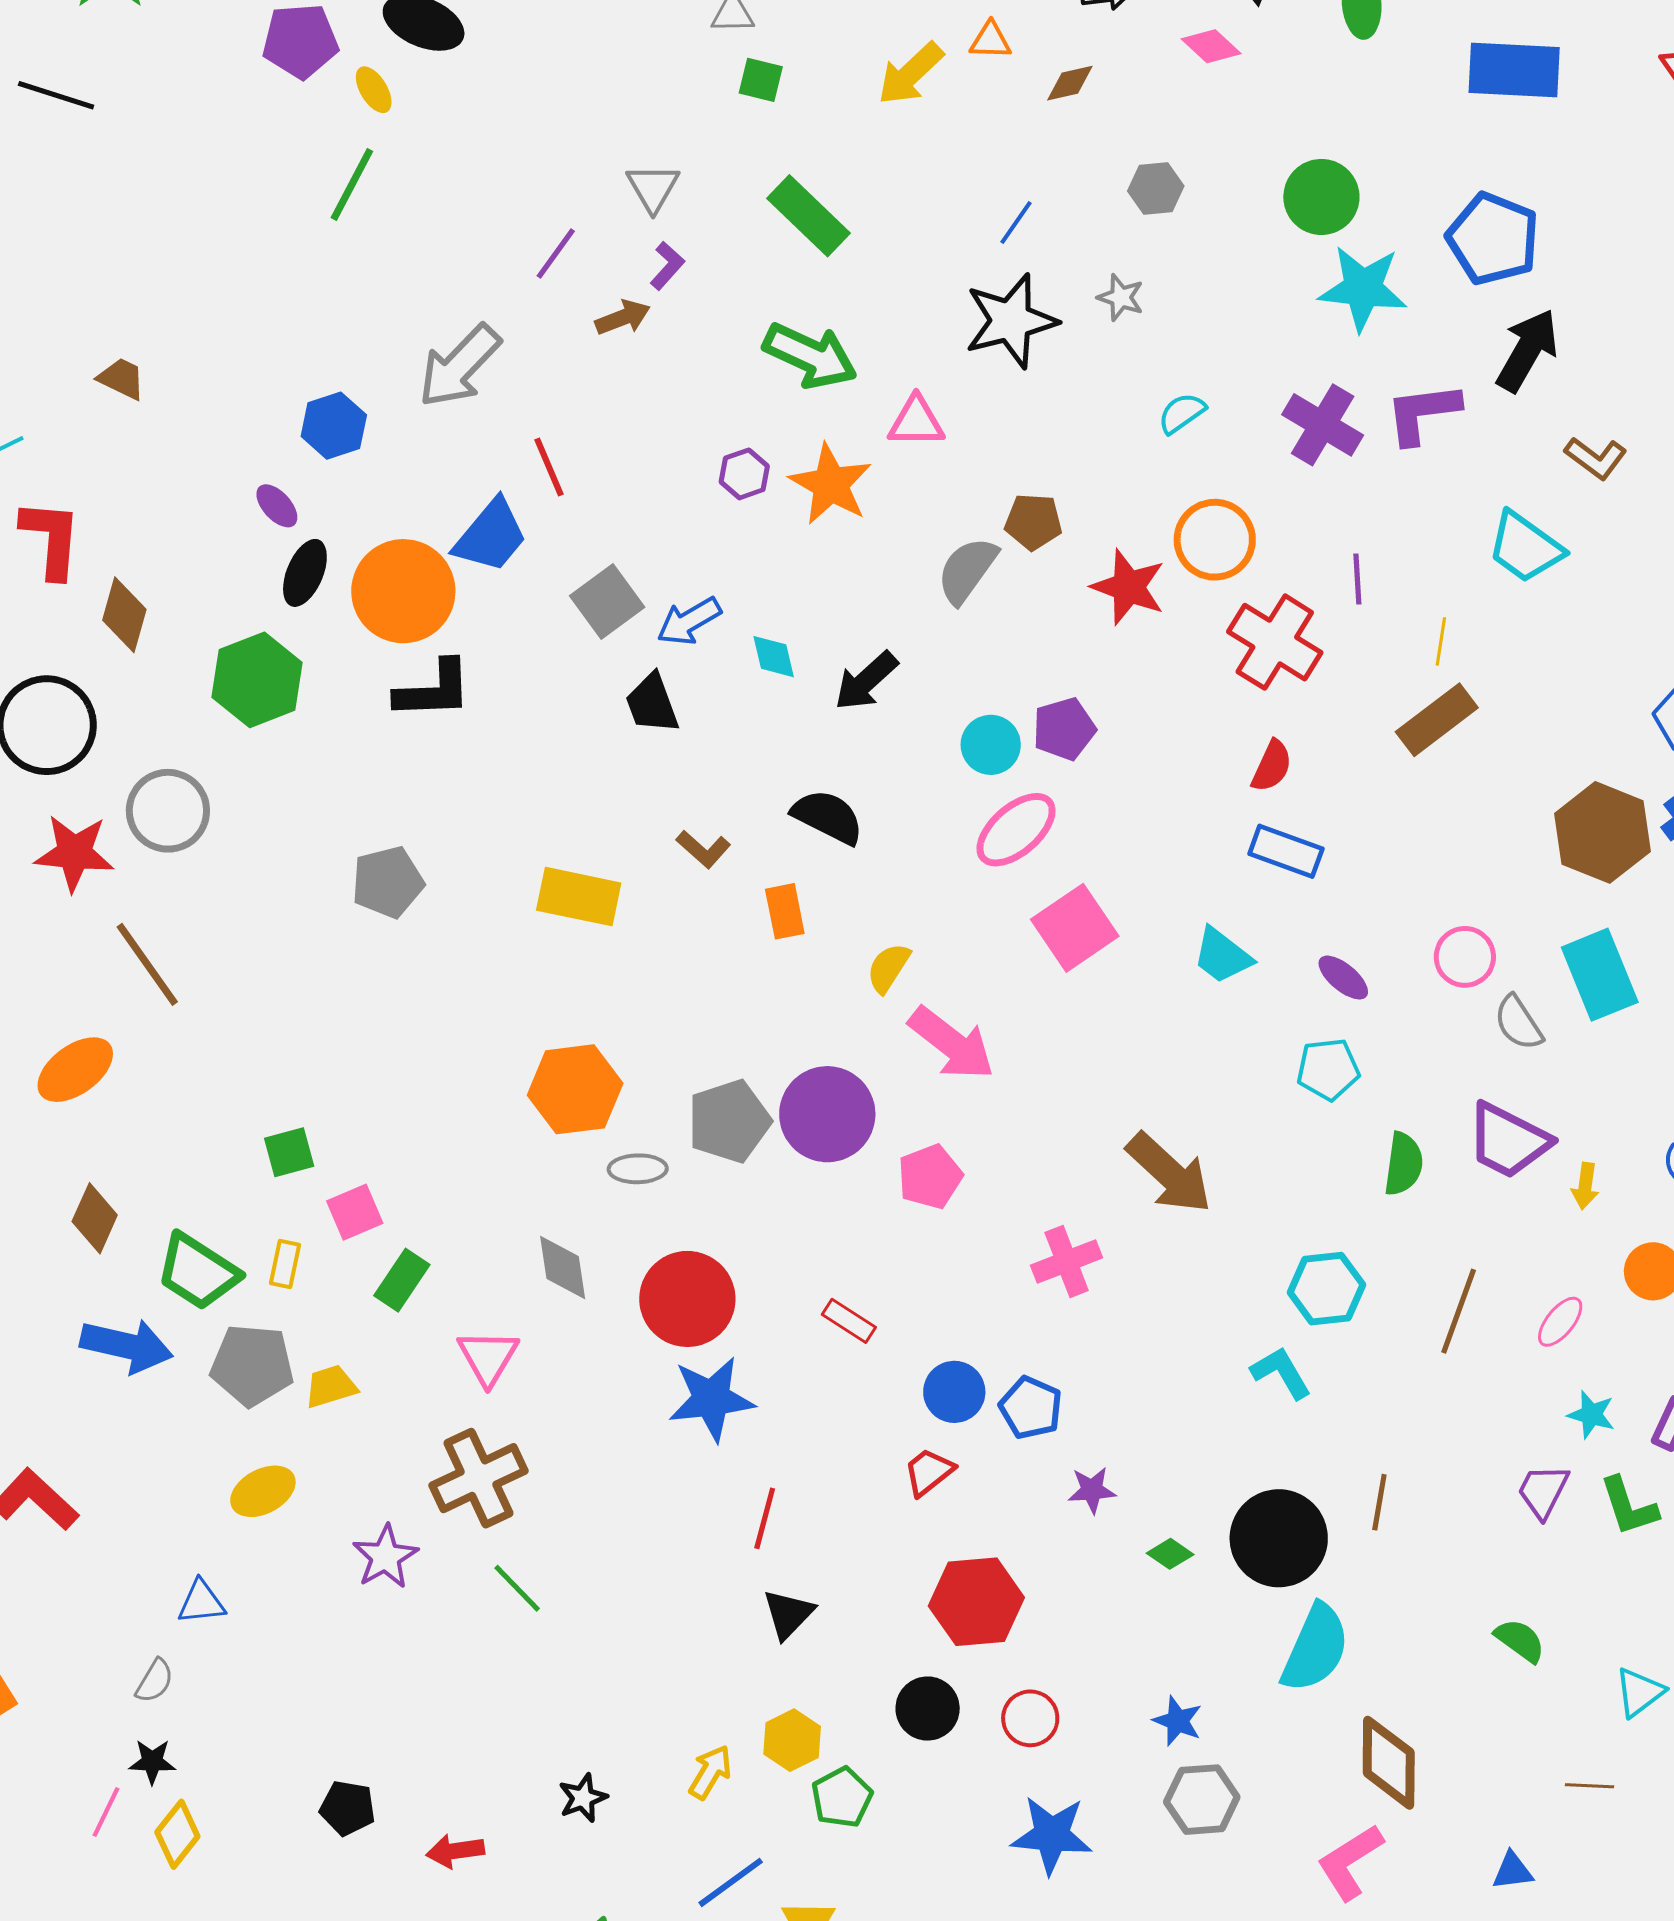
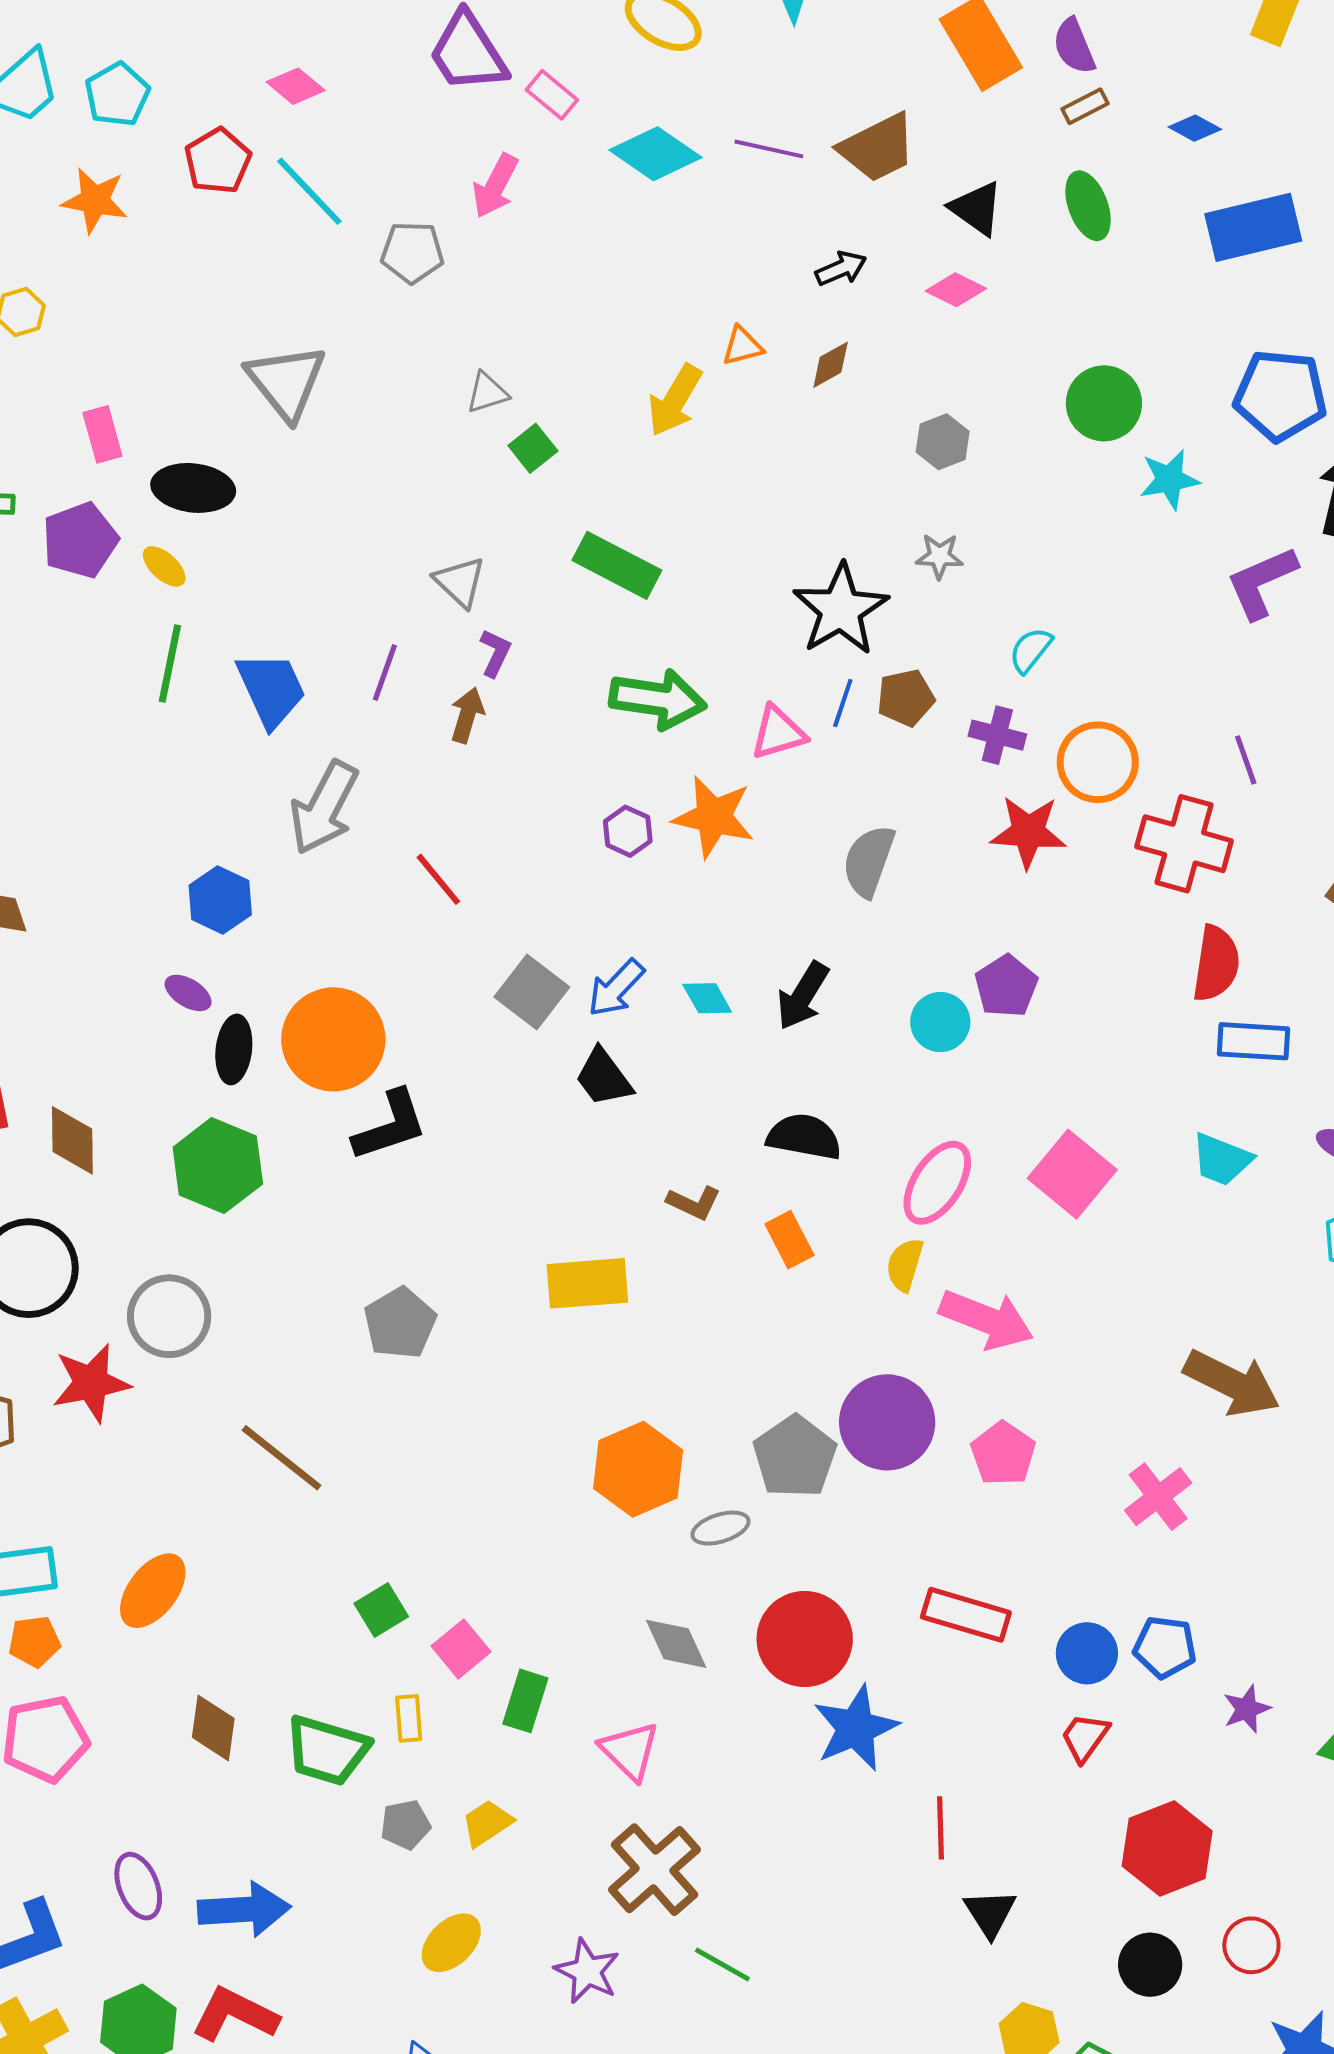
green square: (761, 80) -> (533, 448), turned -36
blue line: (1016, 223) -> (843, 703), moved
cyan star: (1363, 288) -> (1169, 479), size x0.7
brown arrow: (623, 318) -> (467, 715), turned -36
purple cross: (1323, 425) -> (997, 735), moved, size x0.7
brown pentagon: (1033, 522) -> (906, 698), moved
blue trapezoid: (491, 536) -> (271, 690), moved, turned -48
red semicircle: (1272, 766) -> (1216, 964), size x1.4
pink ellipse: (1016, 830) -> (937, 1183), moved
brown line: (147, 964) -> (282, 1458), moved
red rectangle: (849, 1321) -> (966, 1615), size x1.6
blue arrow: (127, 1346) -> (244, 1909), moved
gray pentagon: (252, 1365) -> (405, 1825), size x0.6

